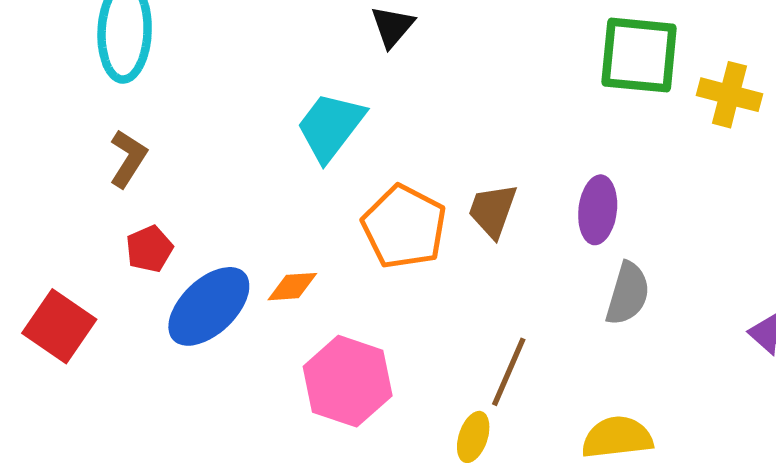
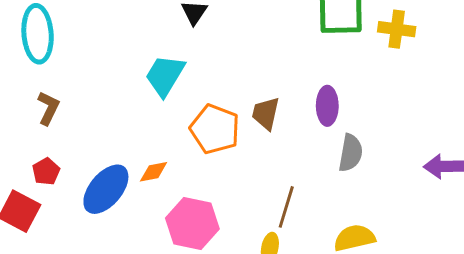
red pentagon: (149, 249) -> (46, 172), moved

